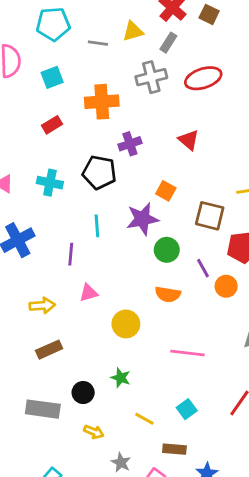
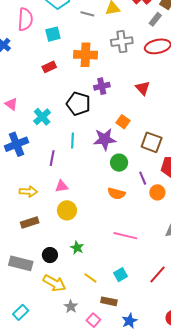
gray rectangle: (168, 43) -> (155, 19), moved
cyan cross: (50, 183) -> (42, 117), moved, turned 30
yellow circle: (126, 324) -> (67, 210), moved
yellow arrow: (94, 432) -> (54, 283), size x1.6

